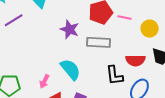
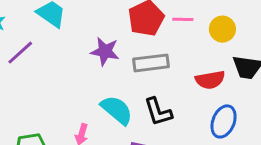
black L-shape: (114, 75) -> (158, 112), moved

